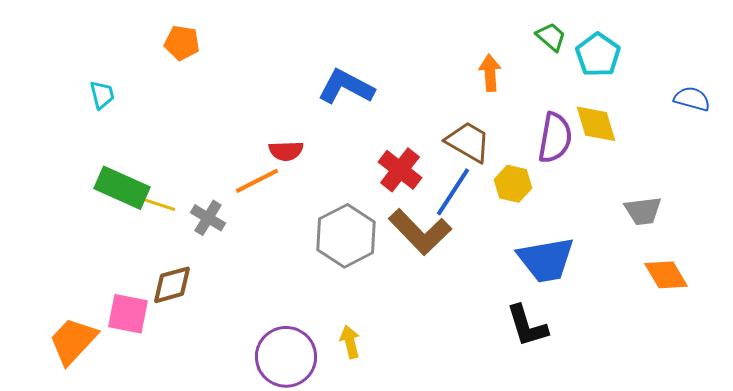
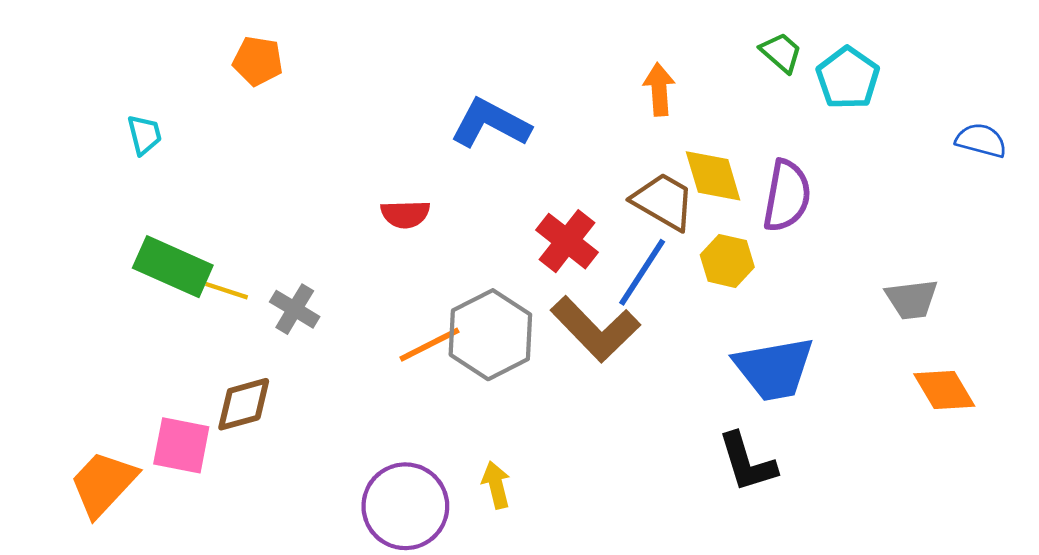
orange arrow: (490, 73) -> (659, 89), moved
yellow diamond: (596, 124) -> (713, 176), moved
orange line: (257, 181) -> (429, 345), moved

